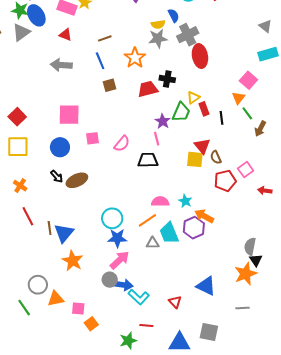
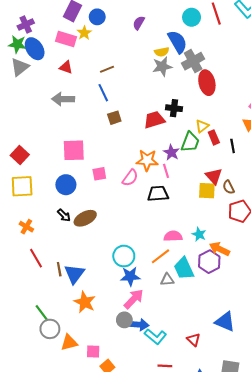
blue semicircle: (174, 15) -> (177, 42), size x1.6
orange star: (135, 58) -> (147, 160), moved, turned -30
green line: (24, 308) -> (42, 313), moved

